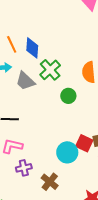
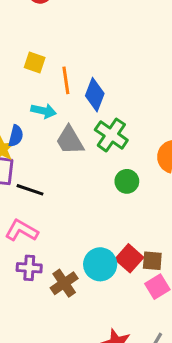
green cross: (50, 70) -> (111, 135), turned -30
brown cross: (50, 182) -> (64, 283), moved

